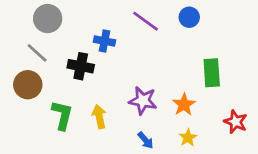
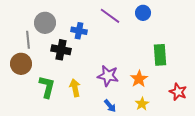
gray circle: (48, 19) -> (45, 23), moved
gray line: (37, 53) -> (28, 40), turned 42

